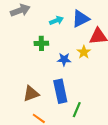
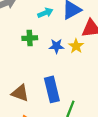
blue star: (64, 59) -> (56, 46), moved
brown triangle: (31, 94) -> (20, 93), turned 42

